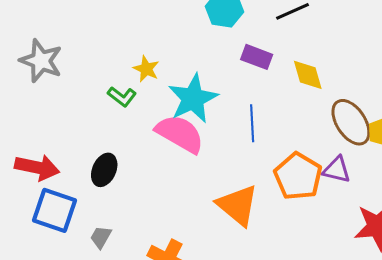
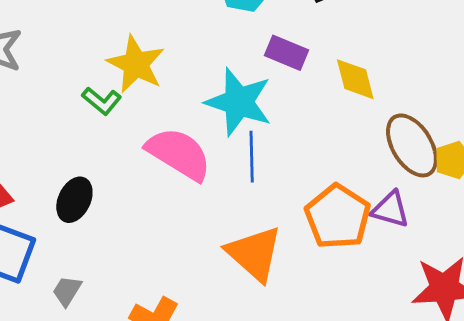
yellow star: (146, 69) -> (136, 64), size x1.6
cyan star: (193, 98) -> (239, 102), moved, turned -30
blue line: (252, 123) -> (252, 157), moved

